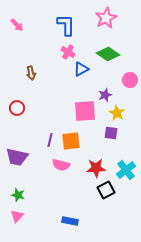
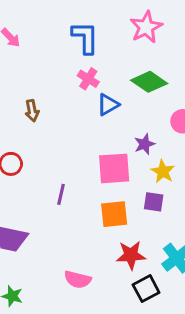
purple line: (50, 140) -> (61, 194), moved
orange square: (71, 141) -> (114, 214), moved
pink semicircle: (61, 165) -> (78, 279), moved

